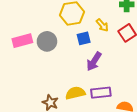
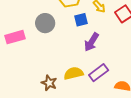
pink rectangle: (22, 41) -> (15, 37), moved
purple rectangle: (101, 93) -> (99, 73), turned -30

